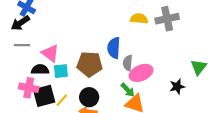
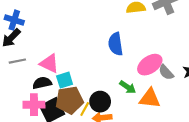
gray semicircle: (128, 63) -> (166, 72), moved, turned -35
brown pentagon: (90, 64) -> (69, 100), moved
green arrow: (128, 90) -> (128, 87), moved
yellow line: (62, 100) -> (85, 109), moved

